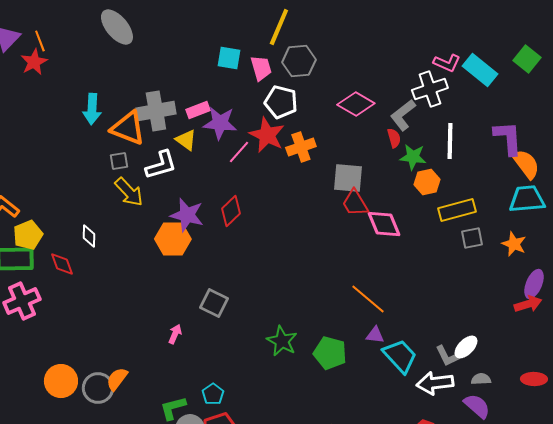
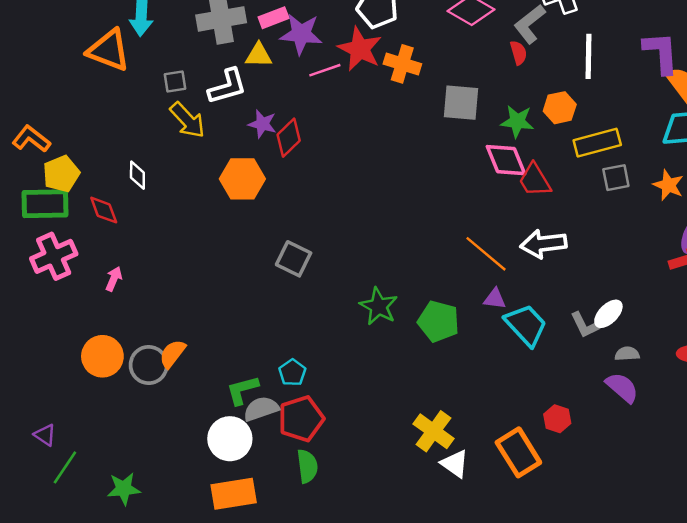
orange triangle: (128, 128) -> (109, 50), moved
yellow triangle: (186, 140) -> (259, 55), turned -35
orange cross: (301, 147) -> (402, 64), turned 36
pink line: (239, 152) -> (325, 70), turned 30
green star: (413, 157) -> (517, 121), moved
red trapezoid: (355, 203) -> (535, 180), moved
red diamond: (231, 211) -> (289, 138), moved
purple star: (187, 215) -> (262, 124), moved, size x0.7
pink arrow: (175, 334) -> (114, 279), moved
white arrow: (435, 383) -> (543, 244), moved

